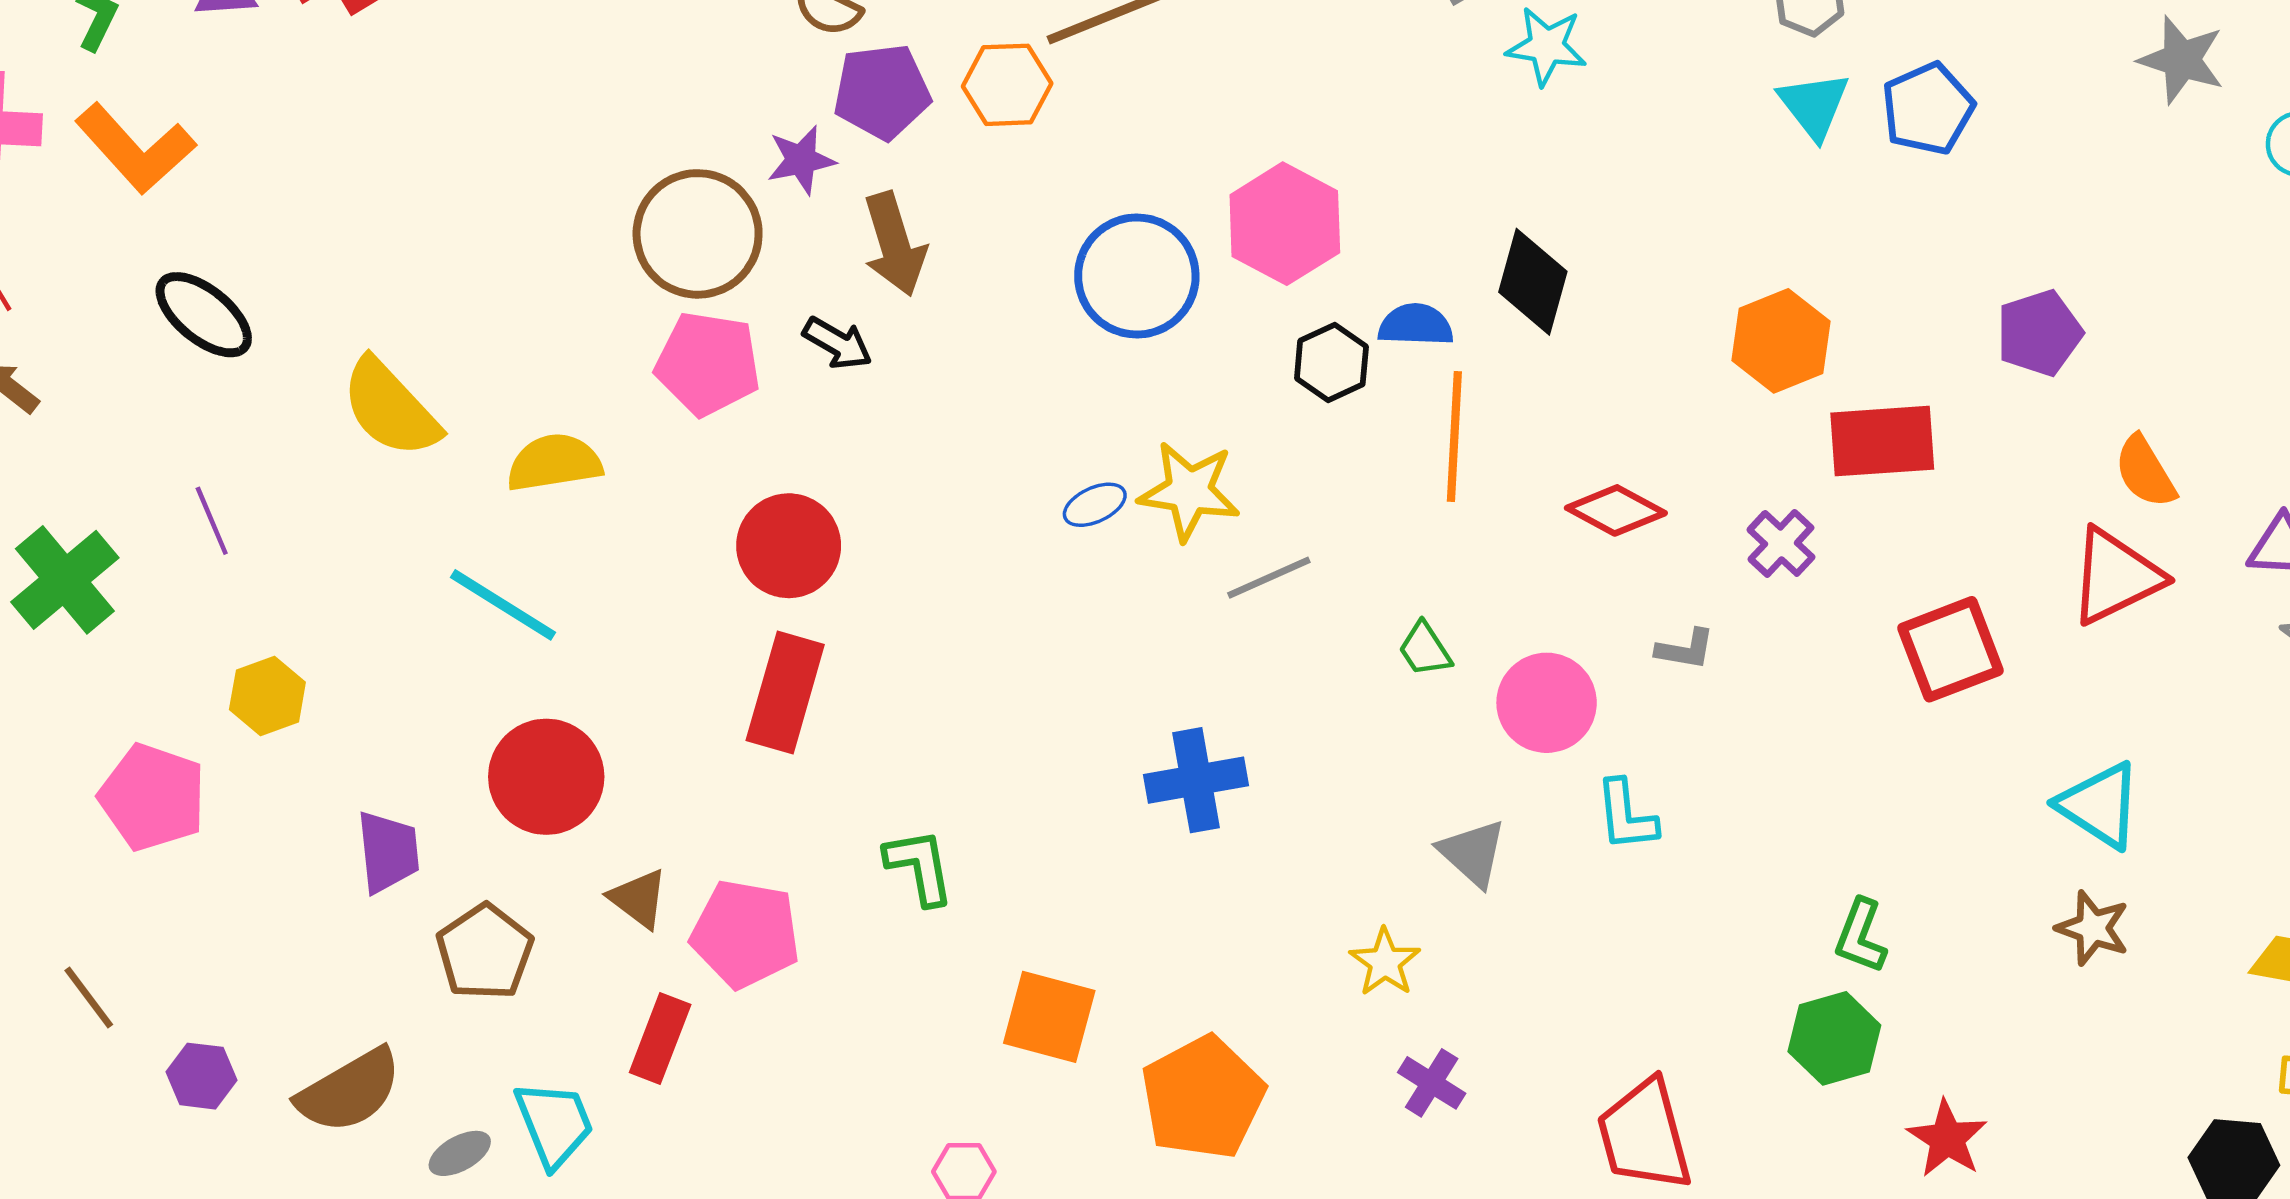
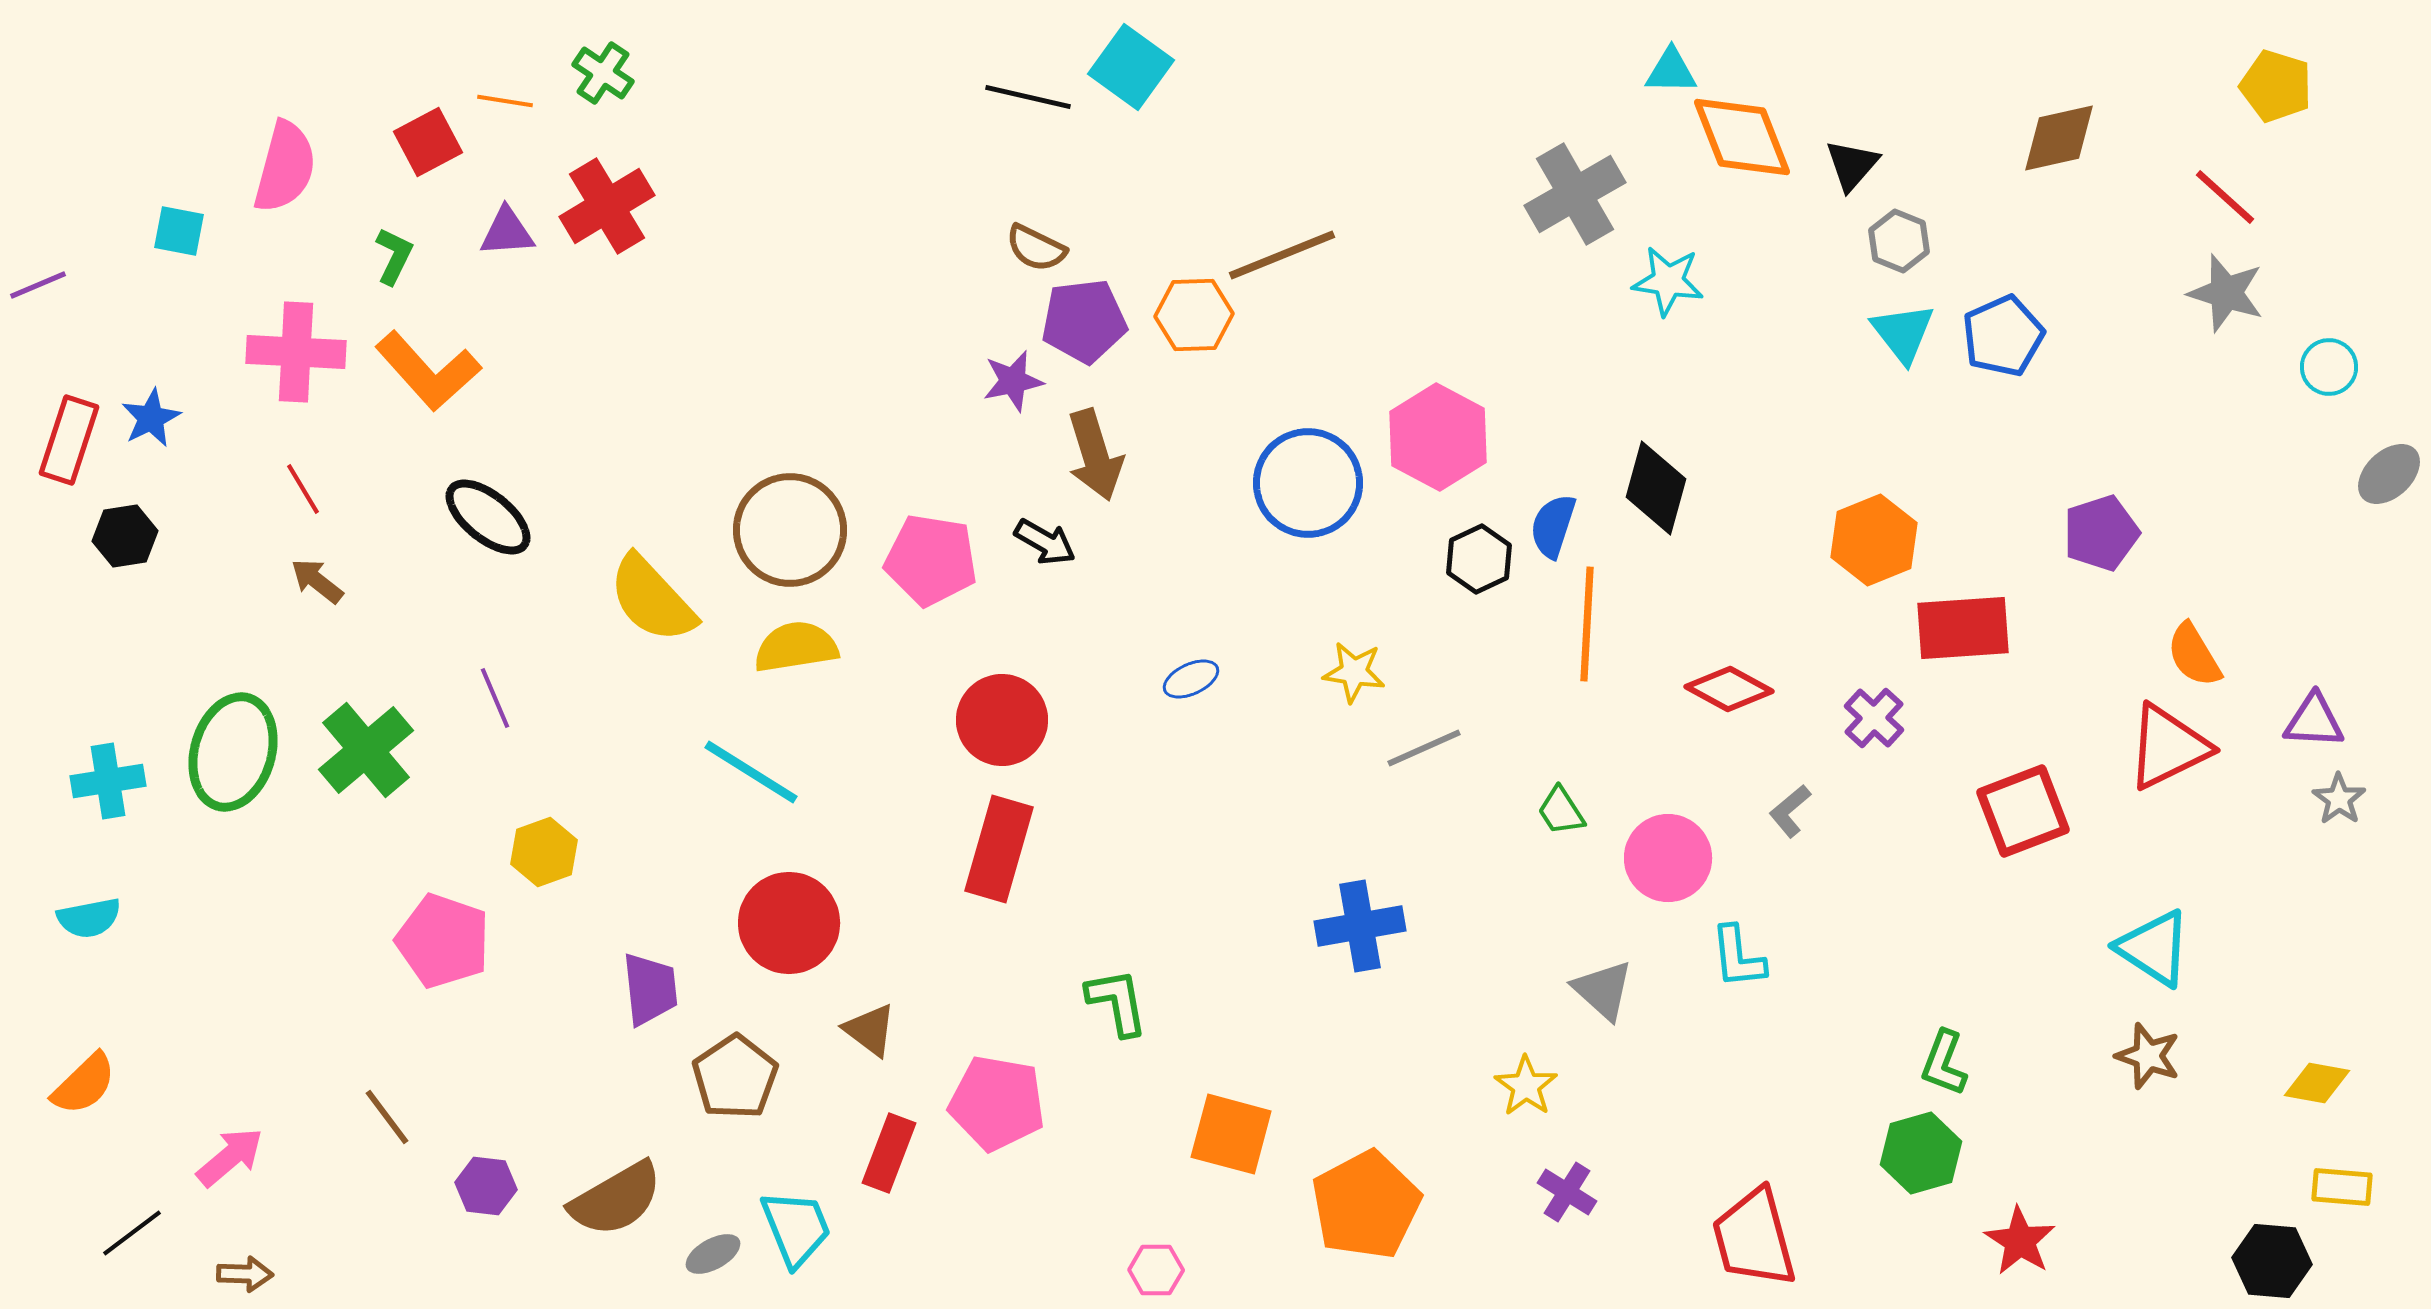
brown circle: (698, 234) -> (790, 530), moved
blue semicircle: (1416, 325) -> (1553, 526), turned -74
yellow star: (1189, 491) -> (1354, 672), size x0.7
blue ellipse: (1095, 505) -> (1191, 679), moved
gray L-shape: (1685, 649) -> (1790, 811), turned 130
pink pentagon: (745, 934) -> (997, 1103), moved

